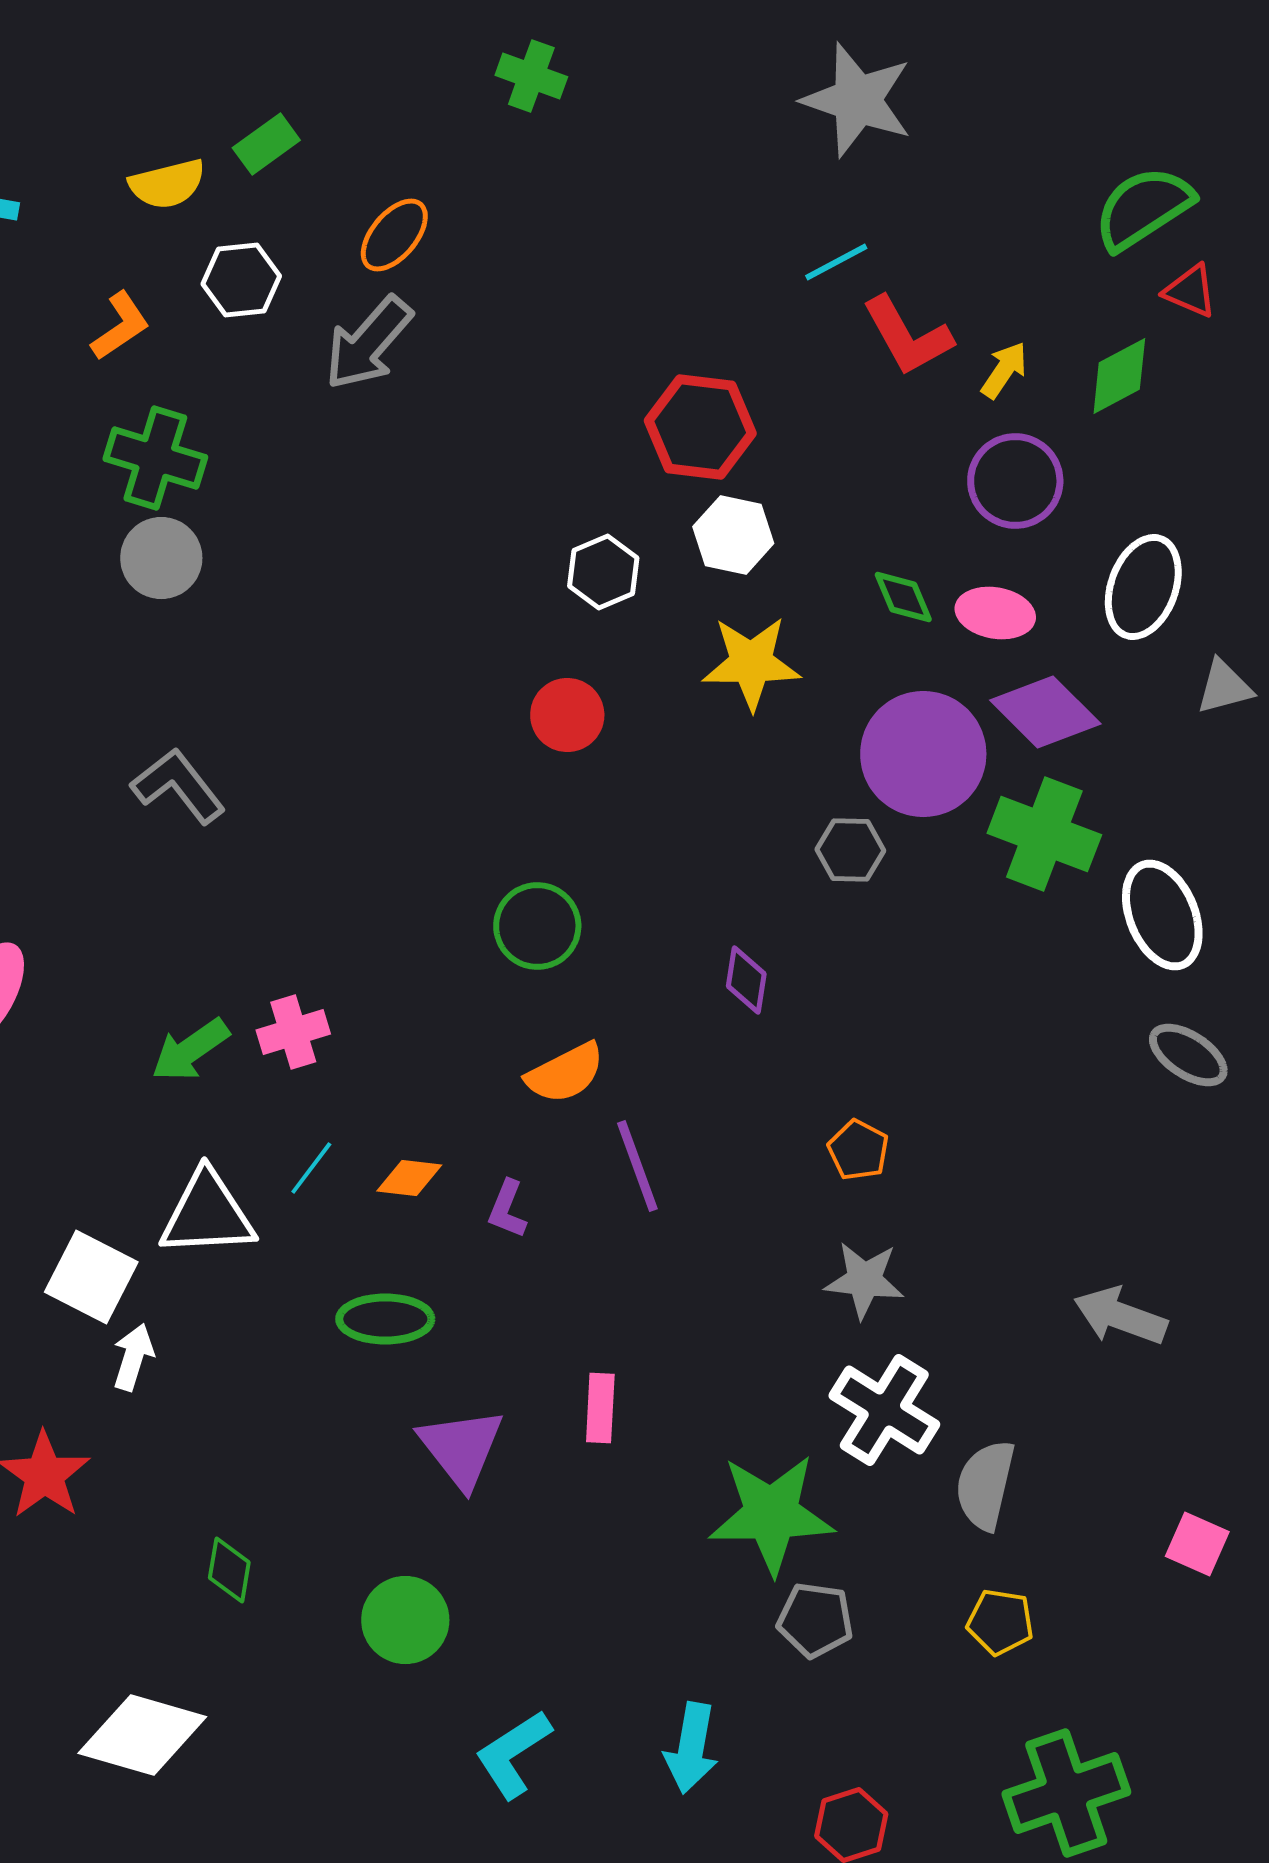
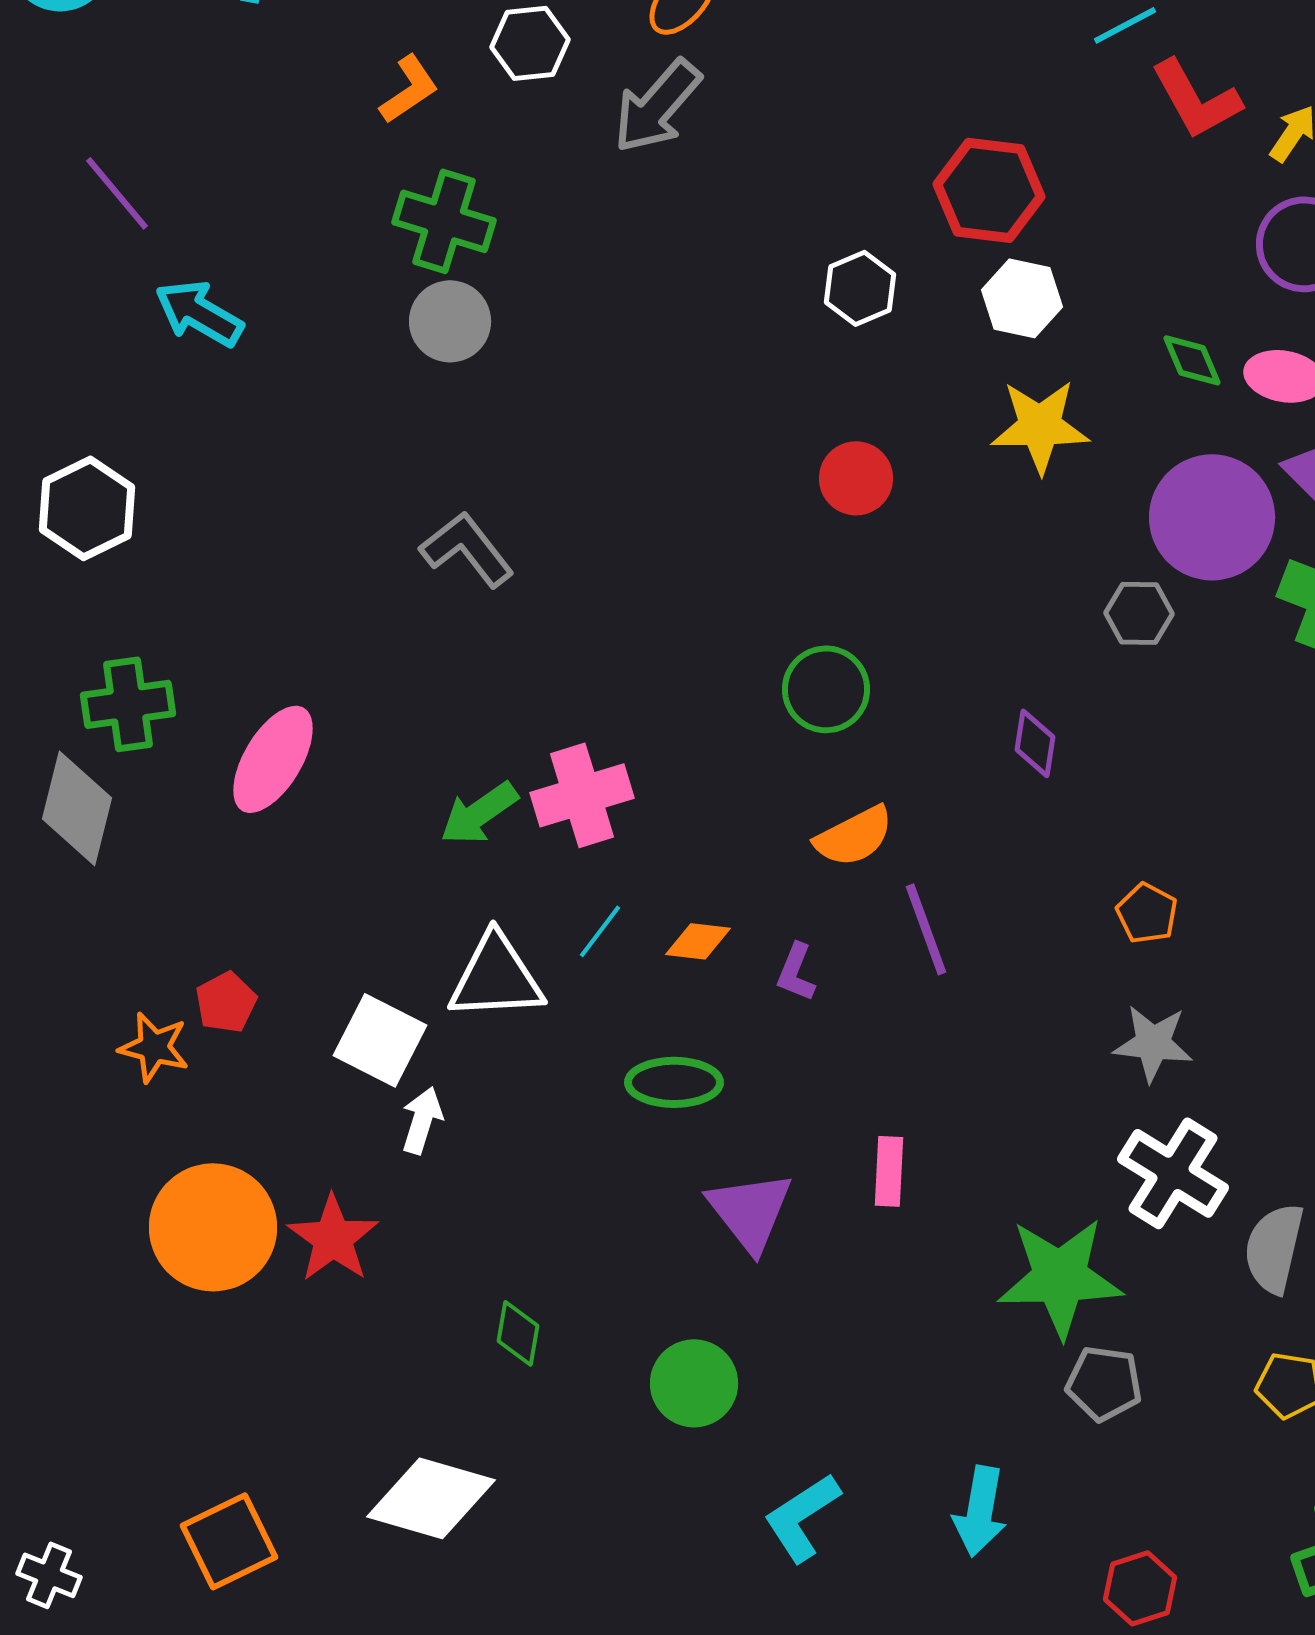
white hexagon: (603, 572) -> (860, 288), moved
pink cross: (293, 1032) -> (582, 795), size x1.4

